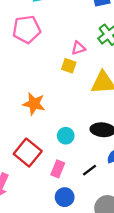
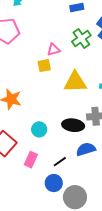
yellow square: (69, 66) -> (44, 66), turned -32
blue circle: (65, 197) -> (54, 183), moved

